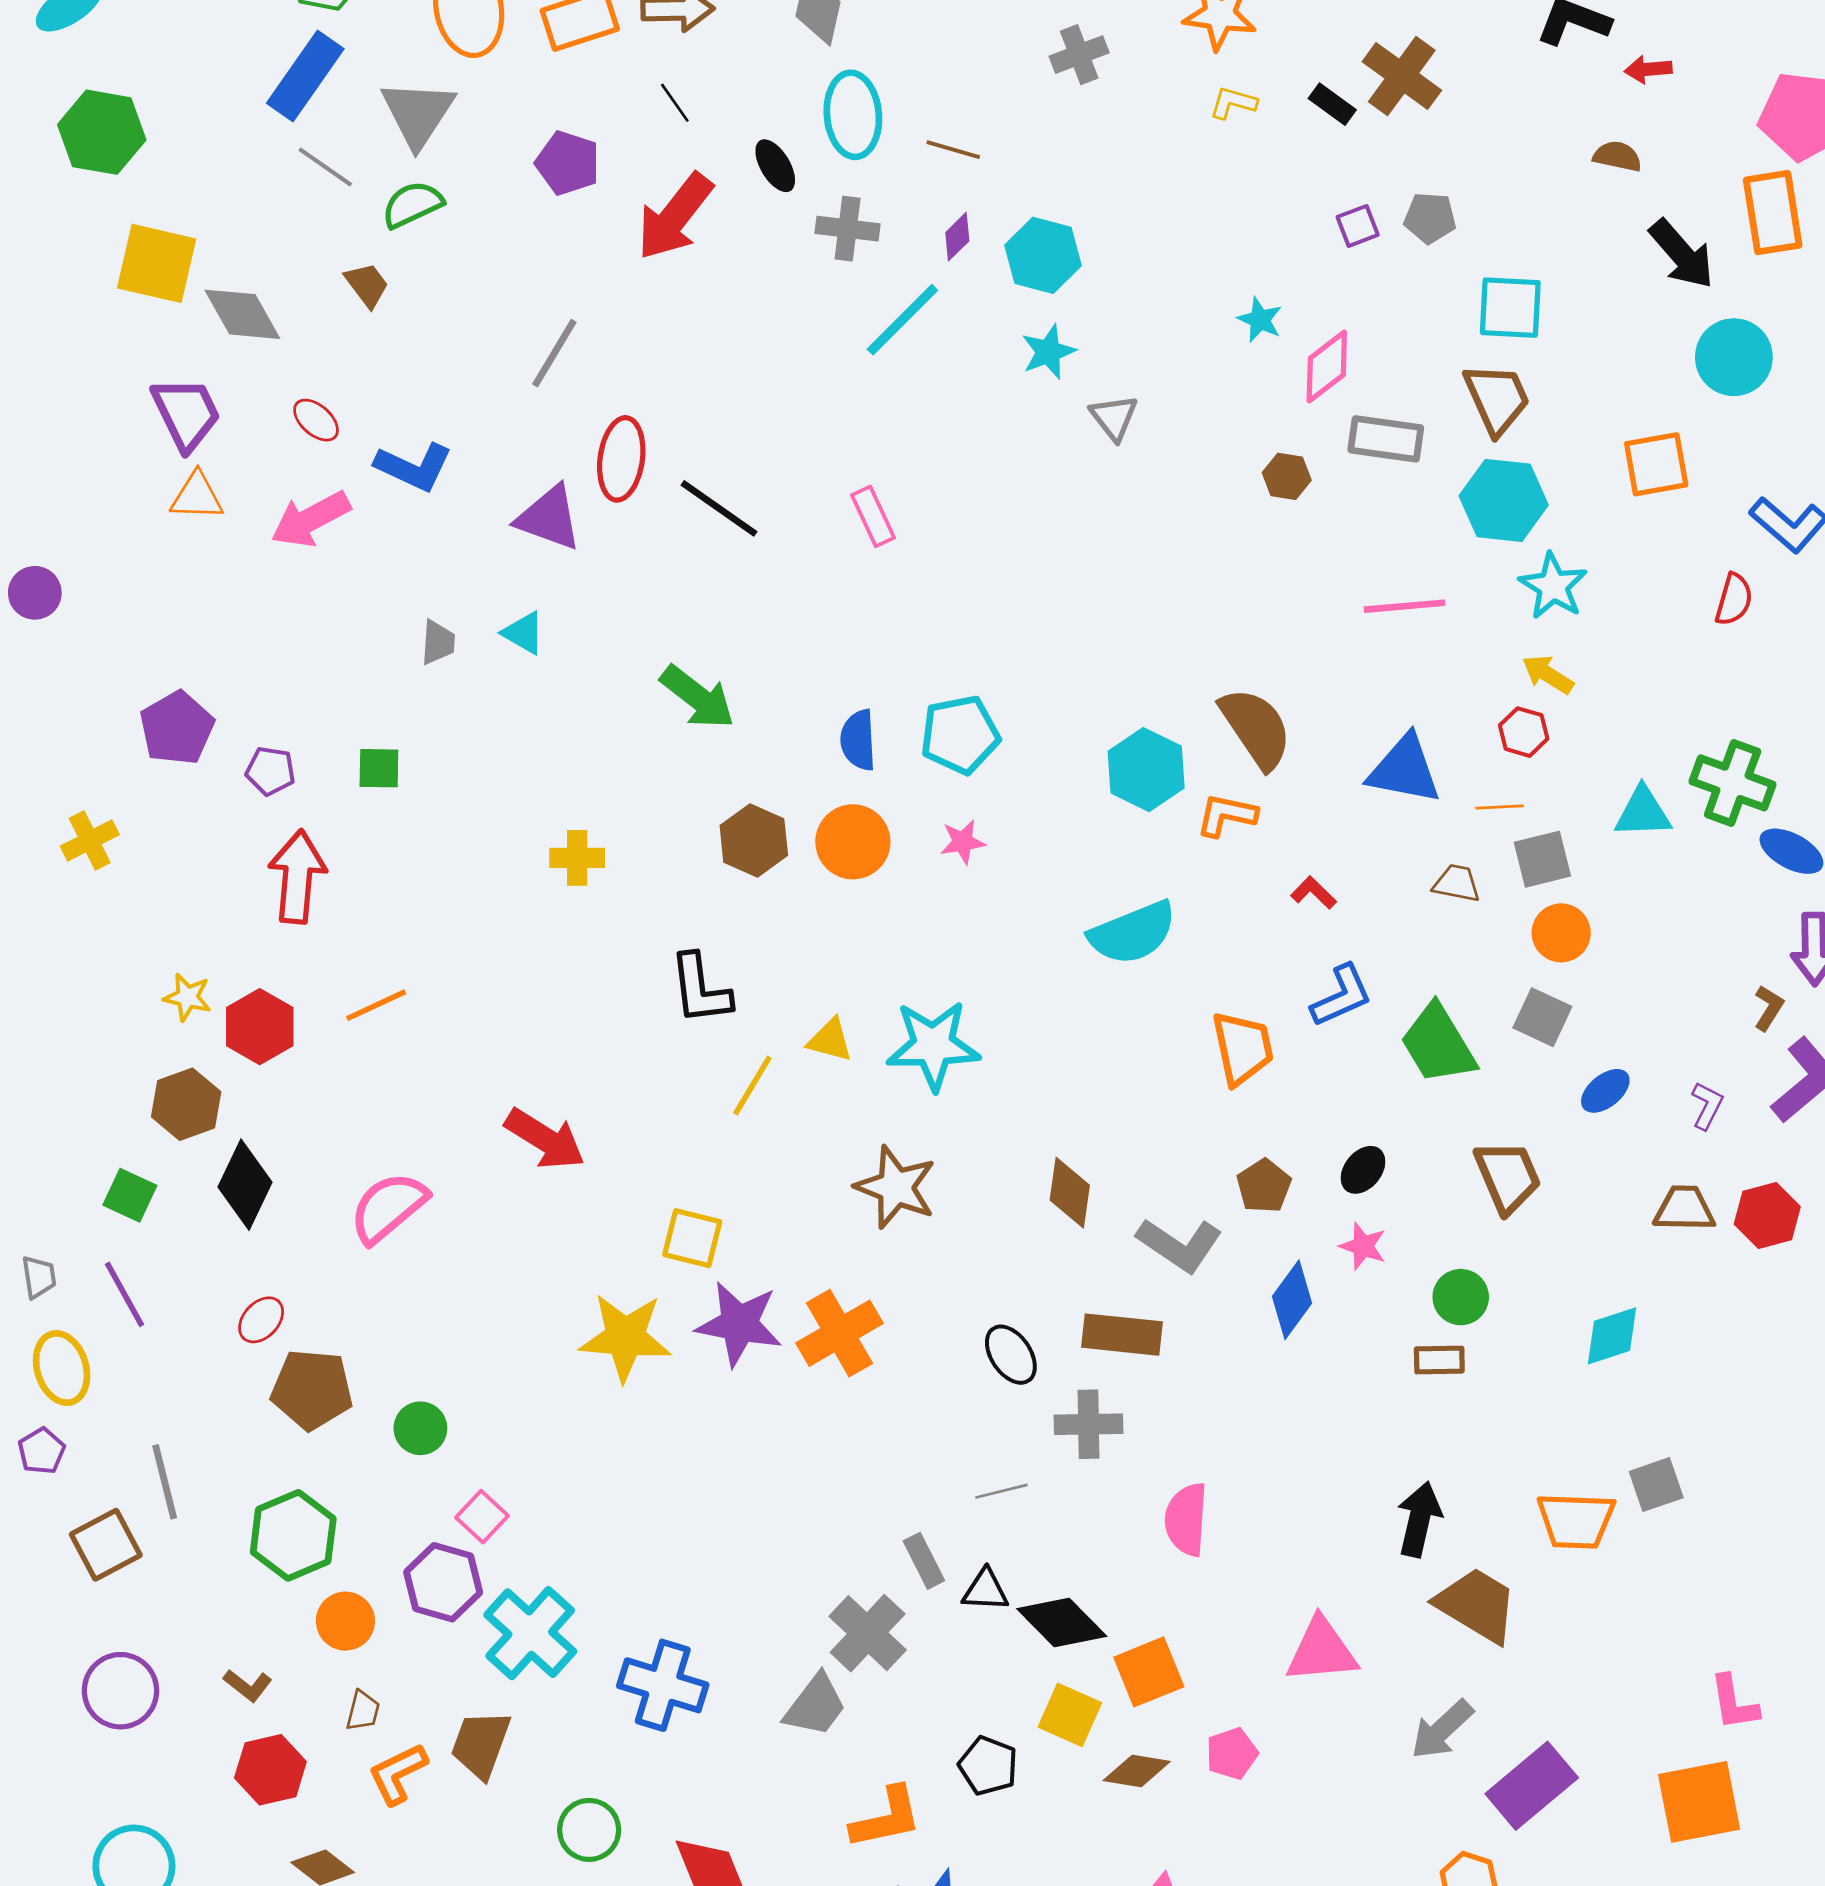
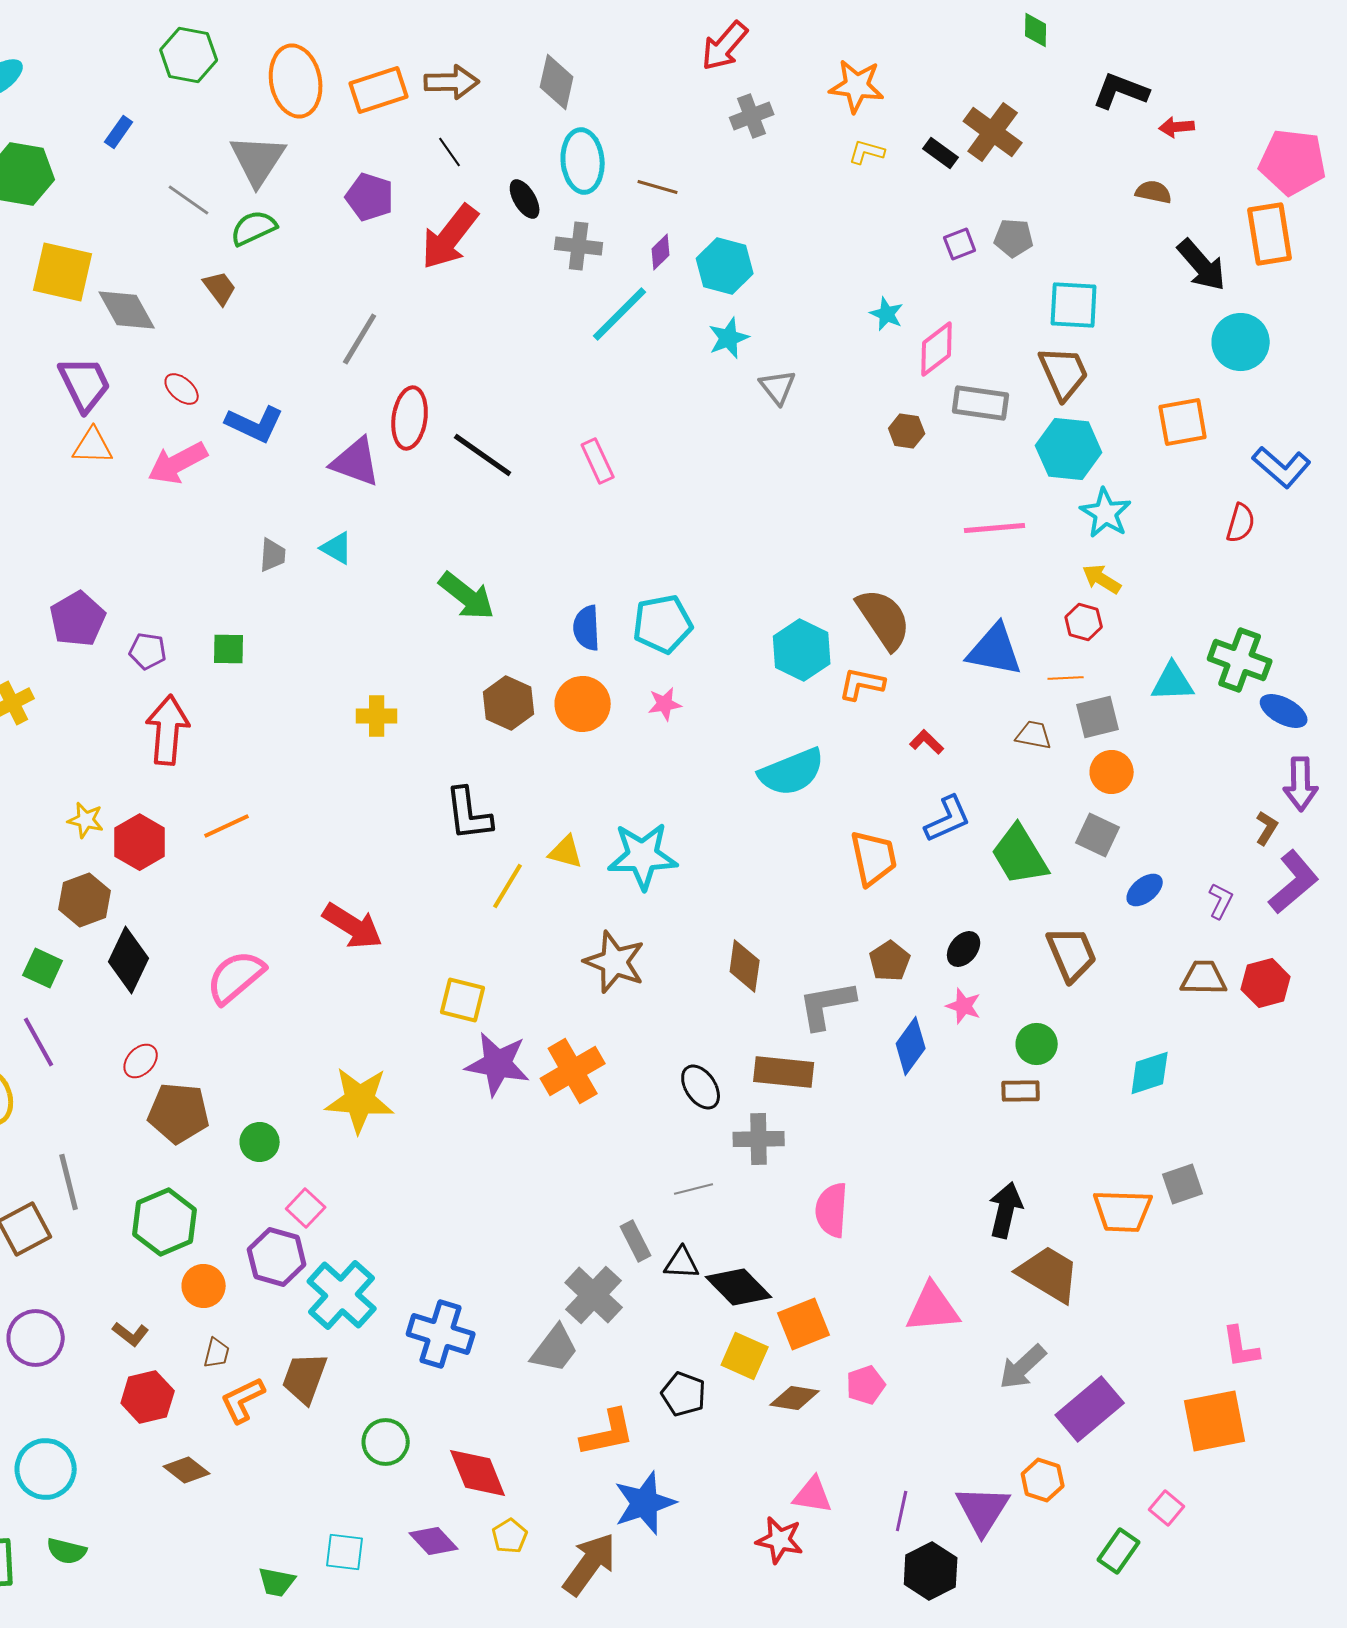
blue rectangle: (305, 76) -> (119, 132), moved, size x0.5
gray L-shape: (1180, 1245) -> (827, 1005), turned 136
yellow star: (625, 1337) -> (360, 1100), moved

